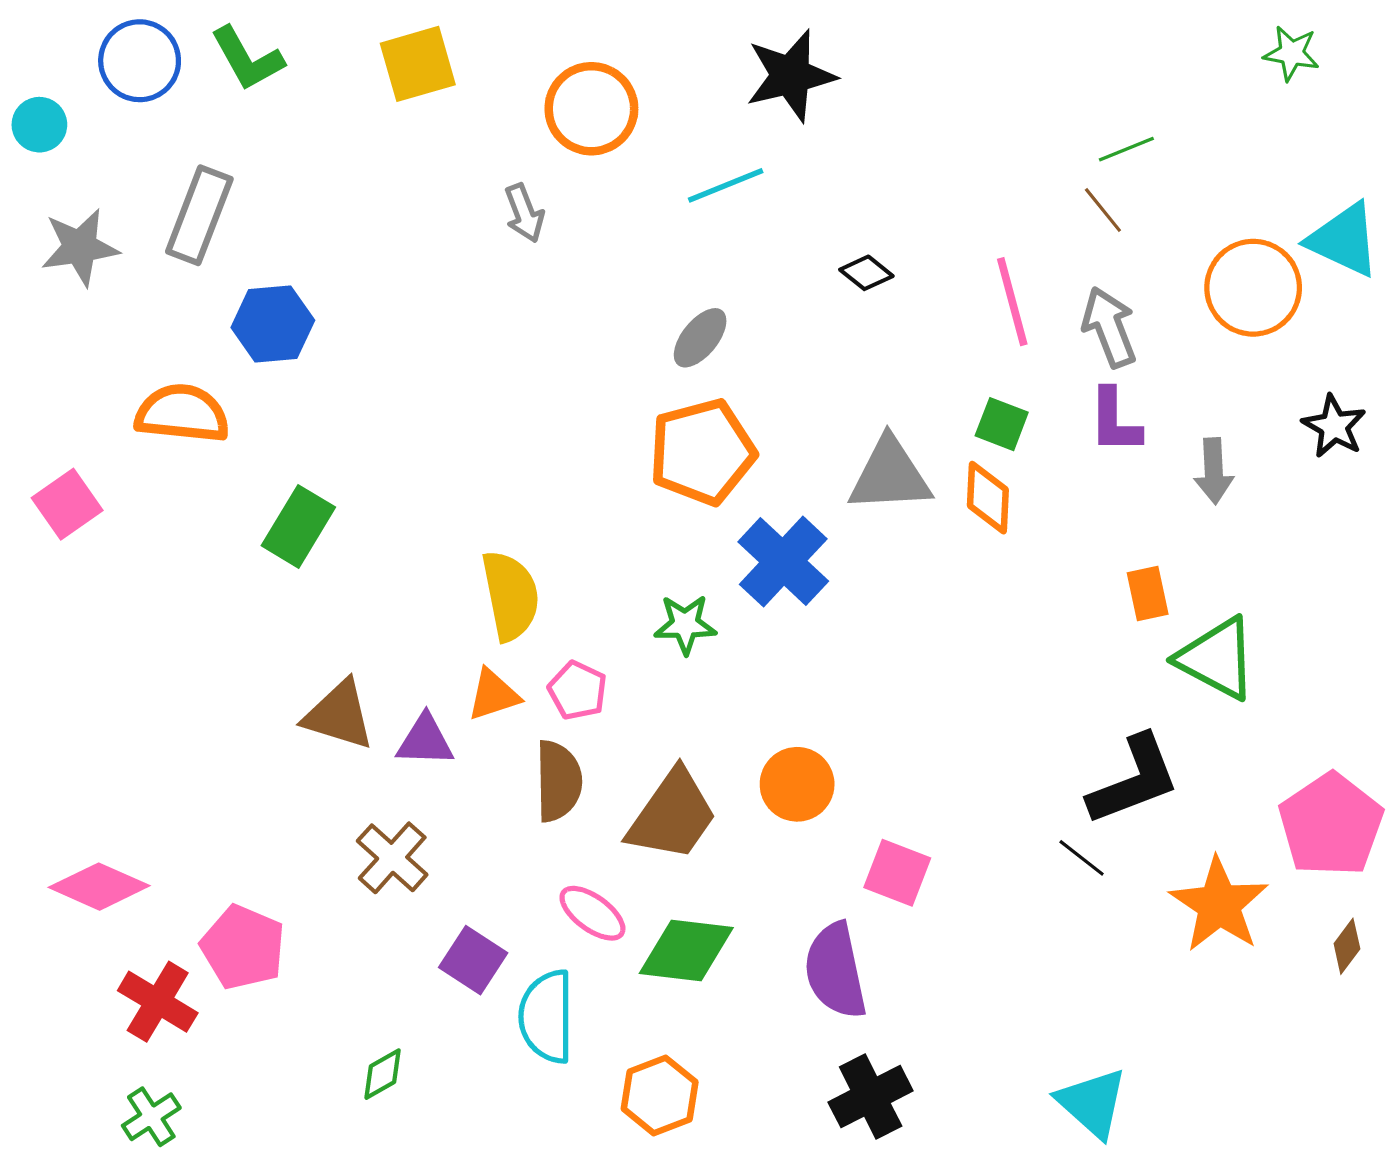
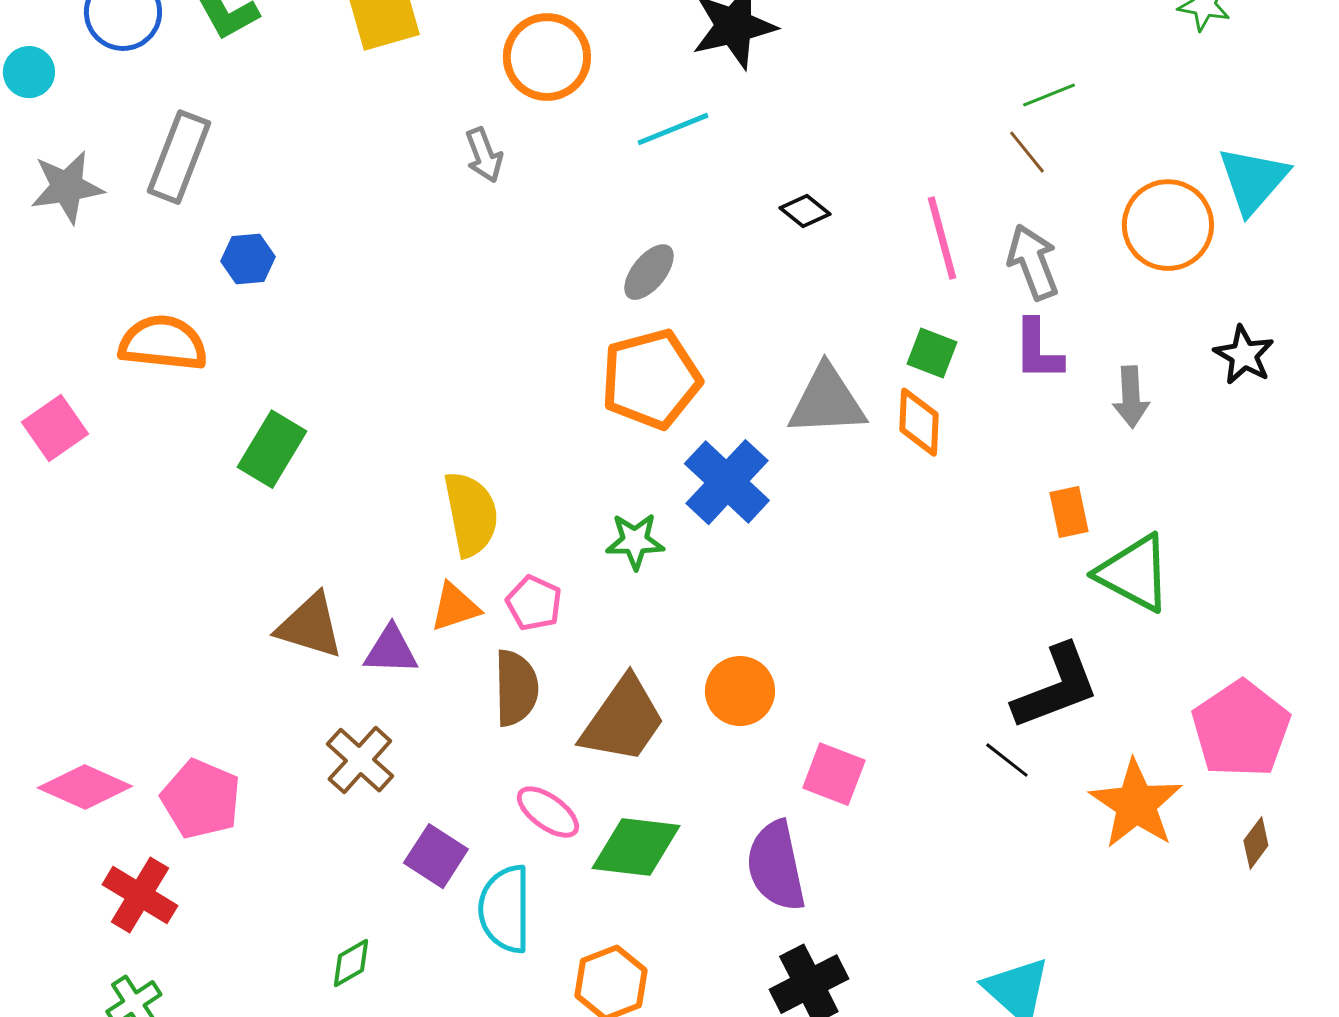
cyan triangle: (1344, 240) -> (1253, 180), turned 46
blue hexagon: (273, 324) -> (248, 259), size x0.7
pink pentagon: (243, 947) -> (201, 799), moved

